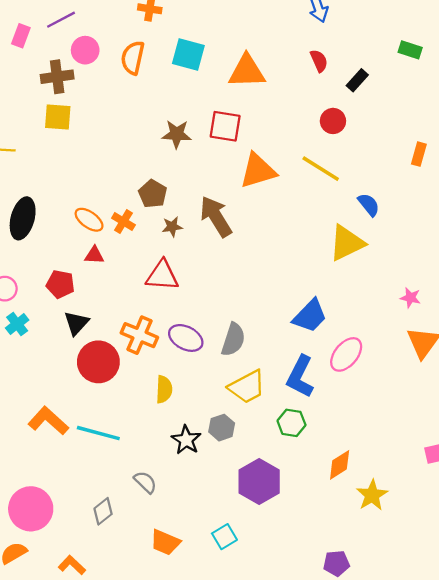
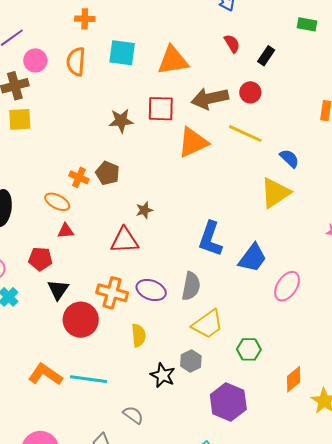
brown arrow: (216, 217) -> (210, 98), moved, turned -63
orange cross: (123, 222) -> (79, 177), moved
brown star: (172, 227) -> (144, 210), moved
blue L-shape: (300, 376) -> (210, 239), moved

